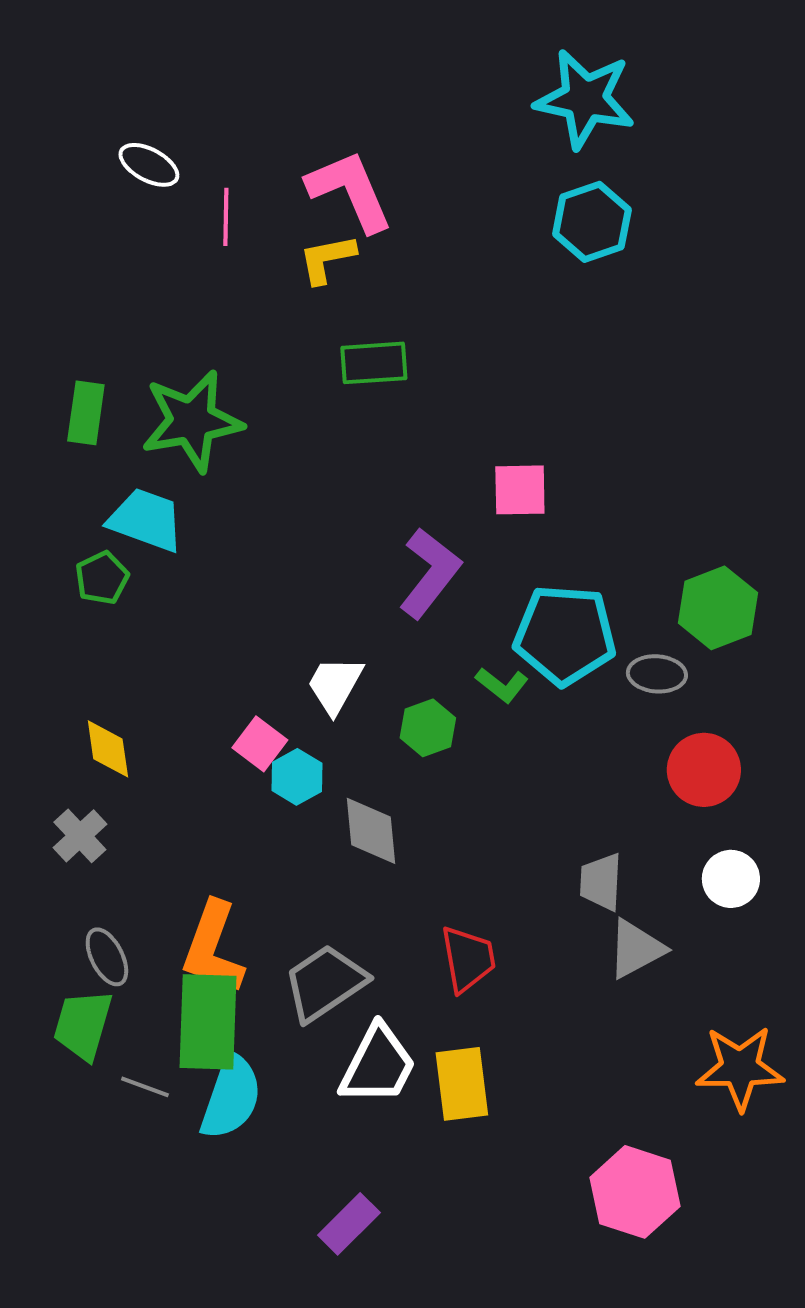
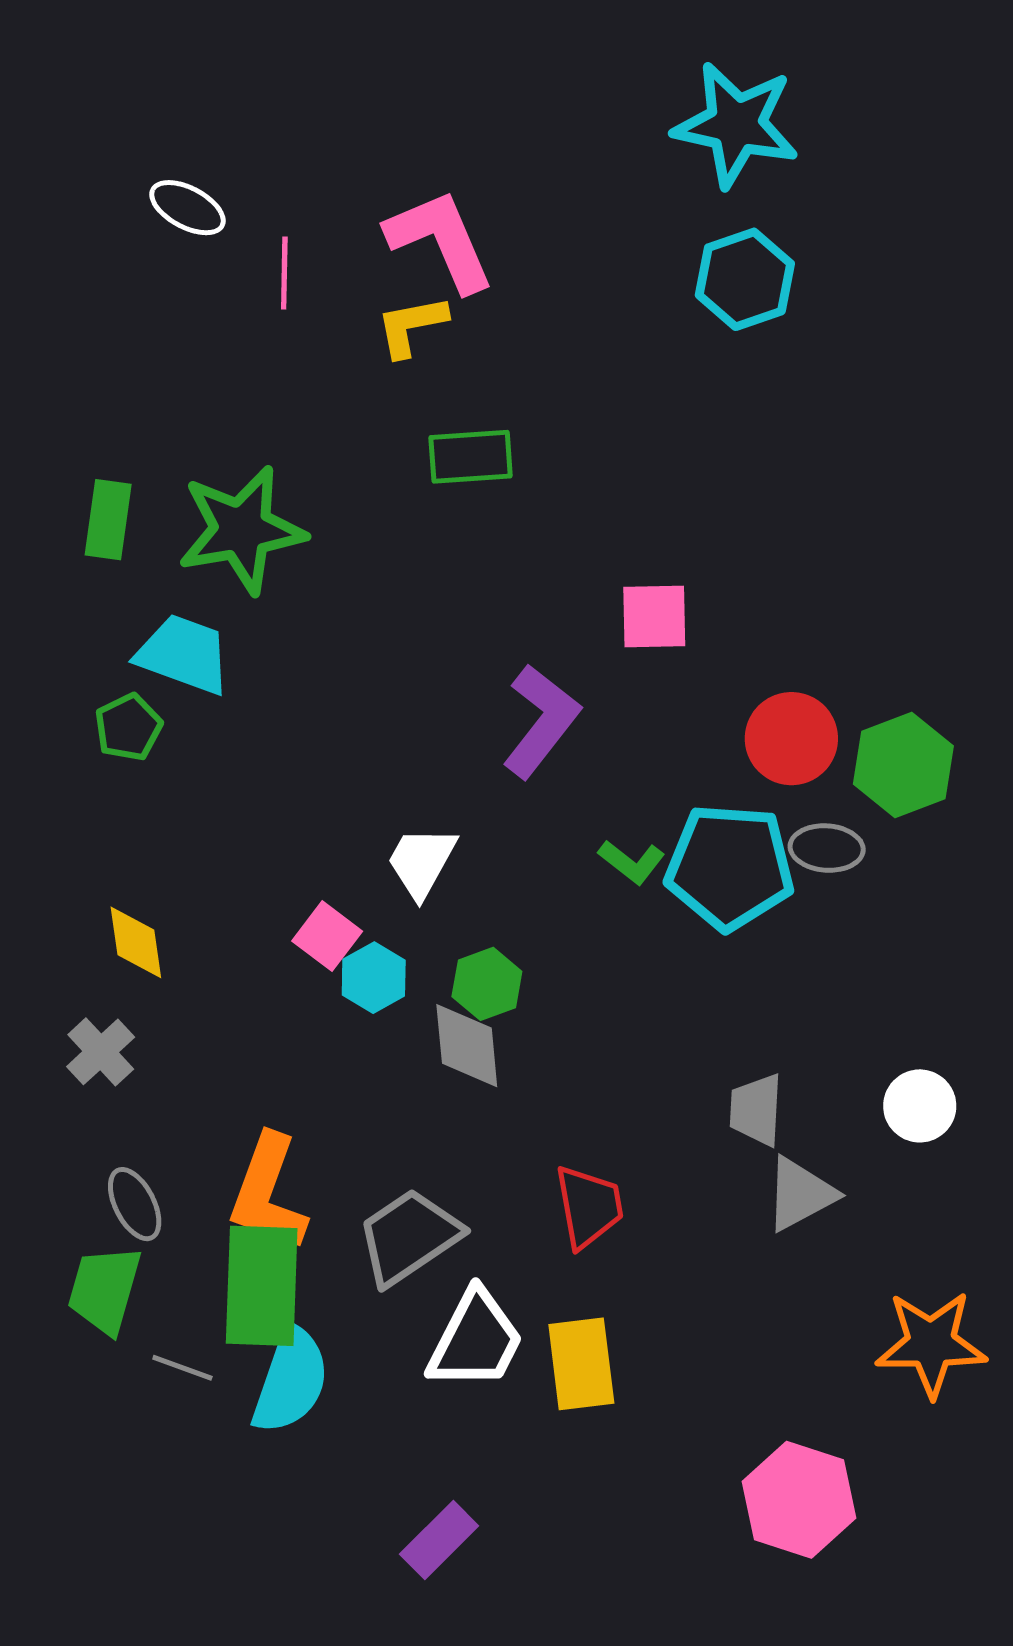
cyan pentagon: (565, 635) -> (730, 867), moved
green hexagon: (428, 728) -> (487, 984), moved
red circle: (704, 770) -> (791, 739), moved

